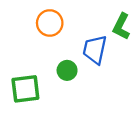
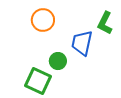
green square: (25, 89) -> (38, 81), moved, turned 32

